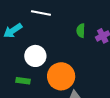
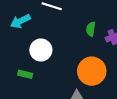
orange circle: (61, 76) -> (92, 71), moved

